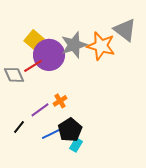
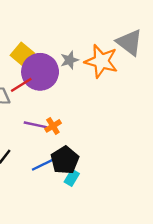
gray star: (74, 45) -> (69, 60), size x0.6
purple line: (40, 110) -> (35, 125), moved, turned 48

